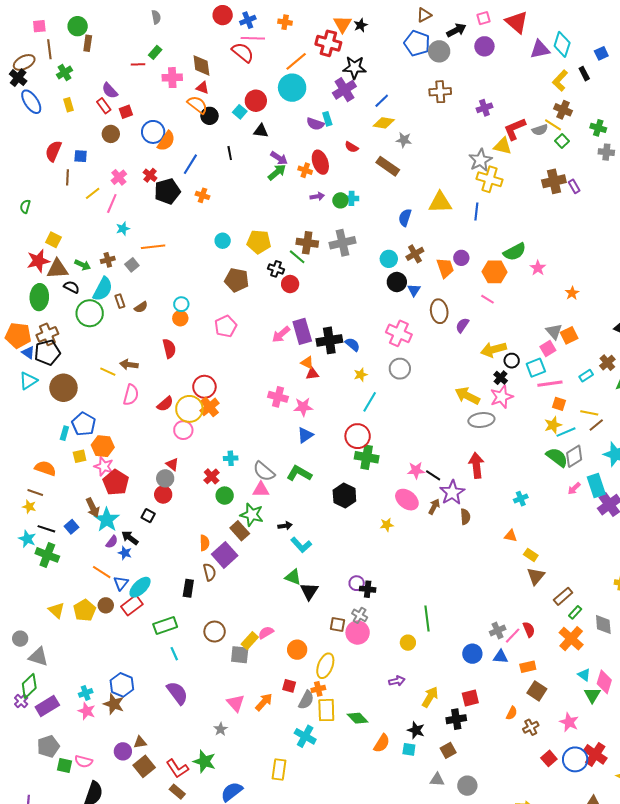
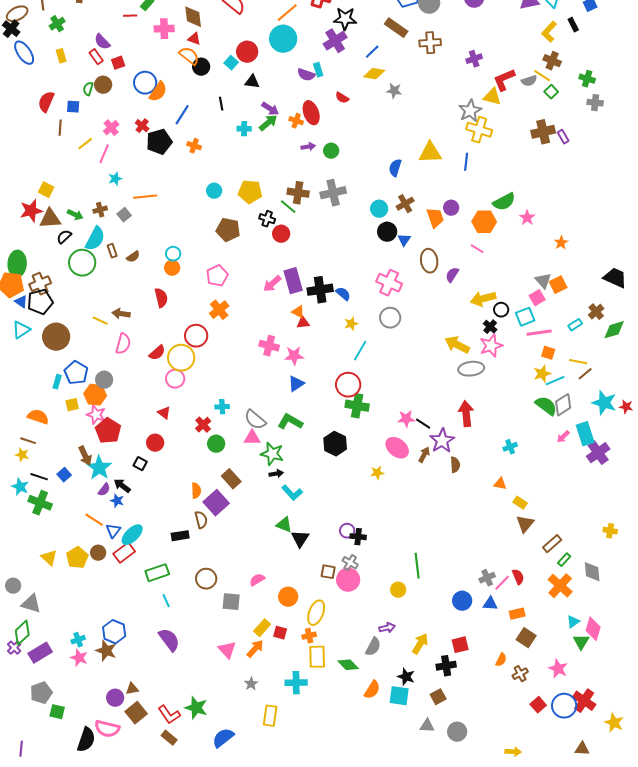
brown rectangle: (388, 166) -> (396, 28), moved
cyan cross: (352, 198) -> (244, 129), moved
green semicircle: (25, 206) -> (88, 89), moved
black semicircle: (72, 287) -> (64, 237), turned -70
green ellipse: (39, 297) -> (17, 264), moved
orange cross: (210, 407) -> (219, 310), moved
gray circle: (165, 478) -> (104, 380), moved
green star: (252, 515) -> (272, 454), moved
black rectangle: (188, 588) -> (180, 536), turned 72
yellow rectangle: (250, 641) -> (262, 628), moved
cyan triangle: (584, 675) -> (573, 622), turned 48
gray semicircle: (306, 700) -> (373, 647), moved
gray star: (221, 729) -> (251, 684), moved
cyan cross: (305, 736) -> (296, 683), turned -30
cyan square: (409, 749) -> (399, 696), size x1.5
pink semicircle: (84, 761) -> (107, 729), moved, size x1.4

